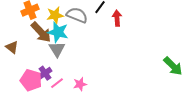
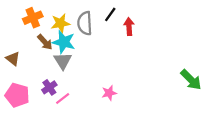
gray semicircle: (77, 15) -> (85, 23), turned -115
brown arrow: (41, 32) -> (45, 42), size x0.7
pink pentagon: (31, 80) -> (17, 95), moved
pink star: (80, 84) -> (109, 93), moved

